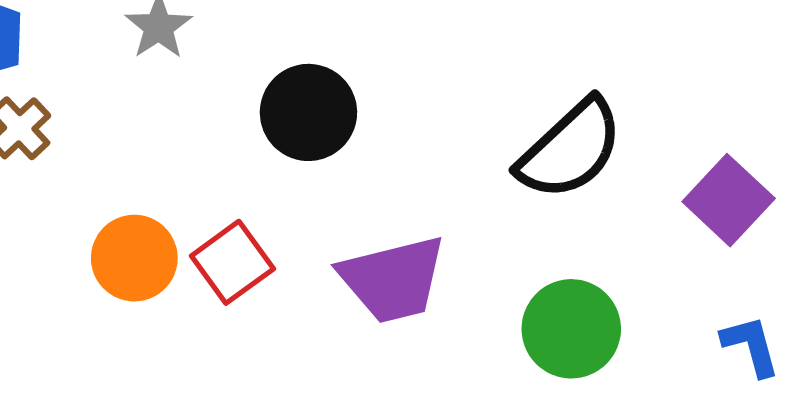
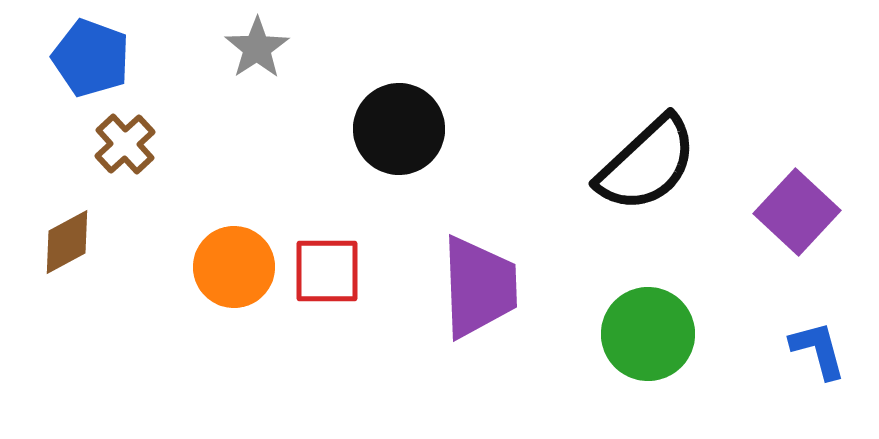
red square: (232, 262) -> (327, 271), turned 36
purple trapezoid: (393, 279) -> (479, 287), turned -78

